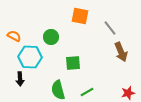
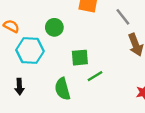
black arrow: (20, 79) -> (19, 87), moved
green line: (87, 92) -> (95, 76), moved

